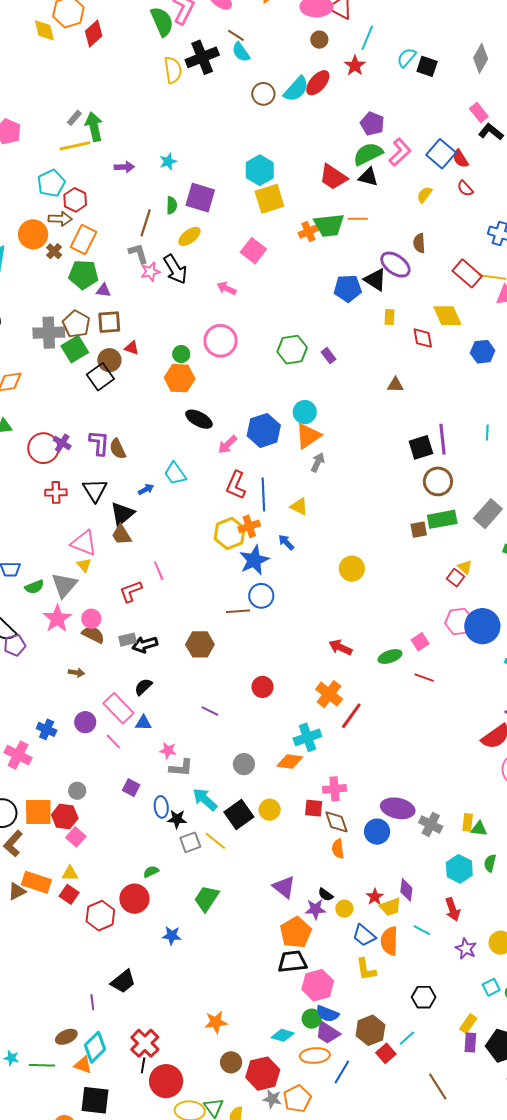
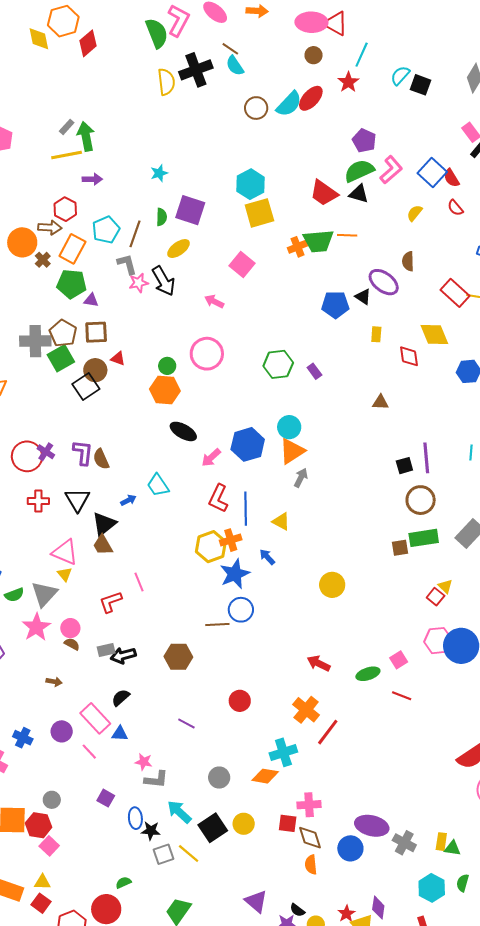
purple arrow: (124, 167) -> (92, 179), moved
cyan pentagon: (51, 183) -> (106, 230), moved
black triangle: (375, 280) -> (363, 297), size x0.7
black square: (421, 447) -> (404, 466), size x0.7
brown semicircle: (93, 635) -> (72, 644), size x0.7

